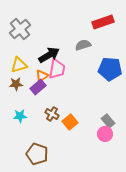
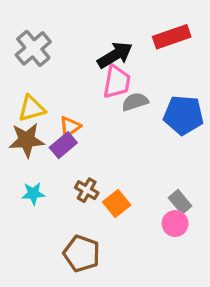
gray semicircle: (83, 45) -> (135, 102), moved
black arrow: (49, 55) -> (115, 55), moved
pink trapezoid: (57, 69) -> (117, 82), moved
brown star: (16, 84) -> (27, 140), size x1.5
brown pentagon: (37, 154) -> (82, 254), moved

